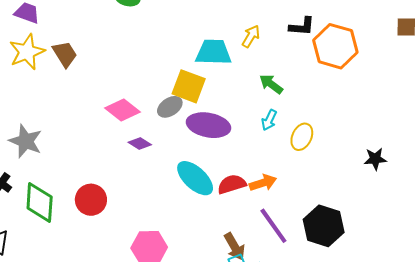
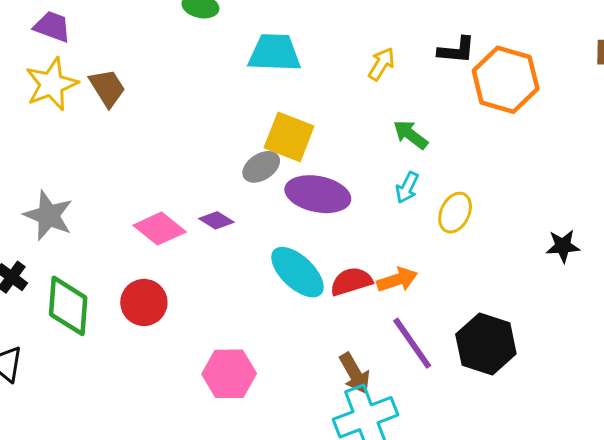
cyan trapezoid: (213, 52) -> (275, 53), moved
pink diamond: (122, 110) -> (160, 229), moved

